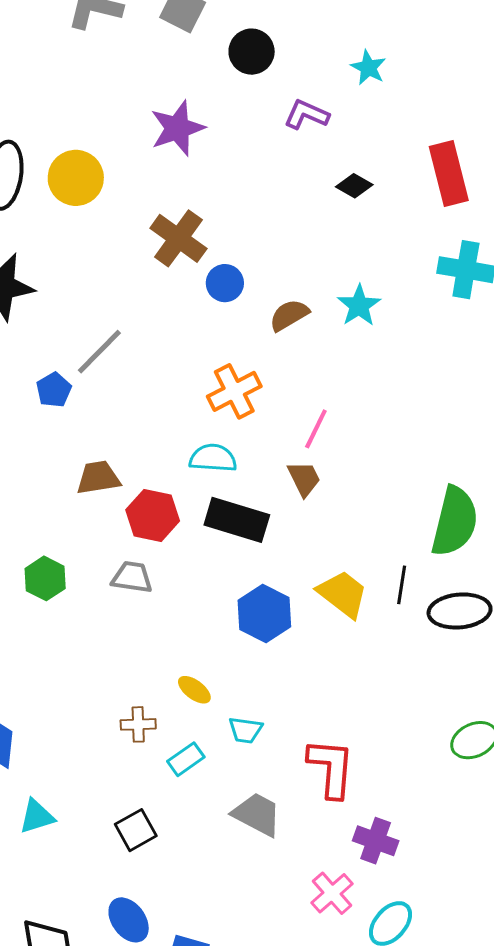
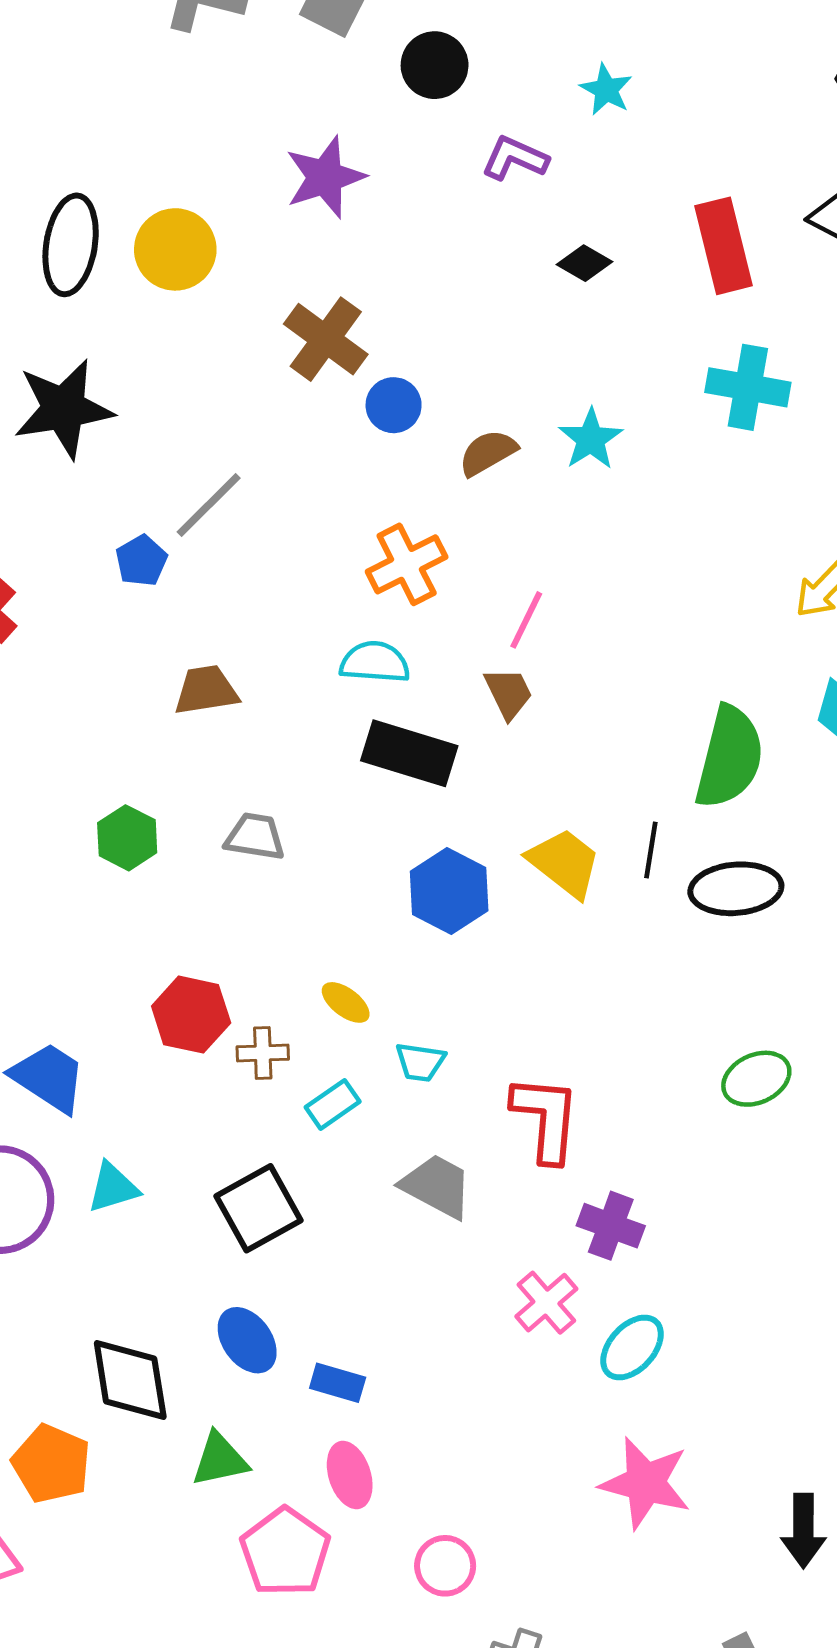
red hexagon: (153, 515) -> (191, 1015), moved
black square: (136, 830) -> (258, 1208), size x1.4

